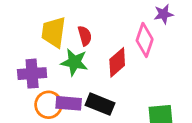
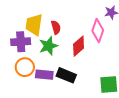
green star: (74, 62) -> (48, 46), turned -30
purple cross: (32, 74) -> (21, 42), moved
orange circle: (48, 105) -> (25, 67), moved

